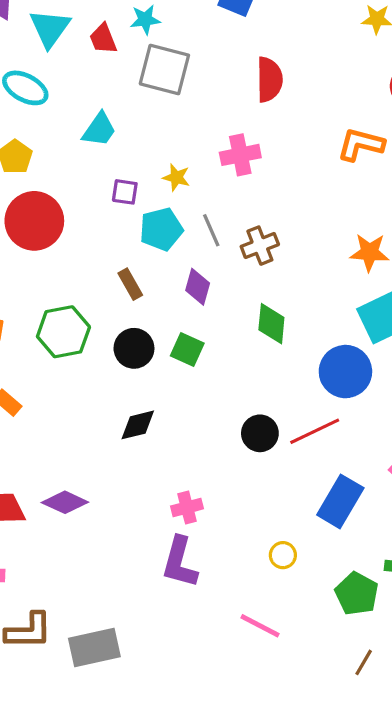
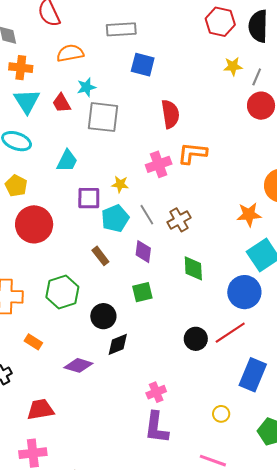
orange L-shape: (361, 144) -> (192, 153), moved
purple square: (125, 192) -> (89, 198), size x1.4
black circle: (134, 348) -> (103, 316), moved
green square: (187, 349) -> (142, 292), turned -30
purple diamond: (65, 502) -> (78, 365), moved

